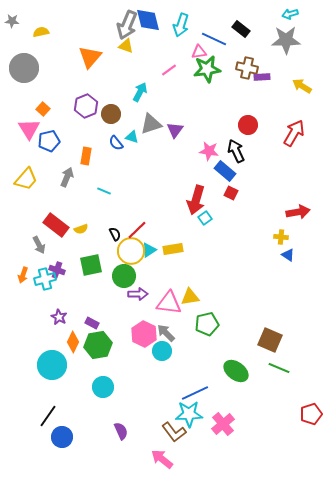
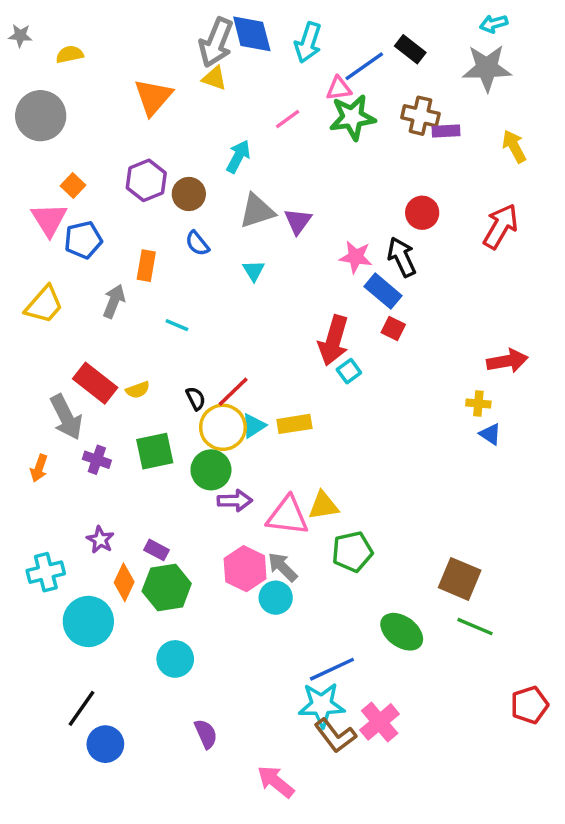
blue line: (214, 39) -> (364, 66), turned -60
yellow arrow: (302, 86) -> (514, 146), turned 30
cyan triangle: (132, 137) -> (254, 271), moved, turned 40
gray arrow: (39, 245) -> (66, 417), size x1.5
cyan cross: (45, 279) -> (46, 572), moved
brown L-shape: (174, 432) -> (335, 736), moved

